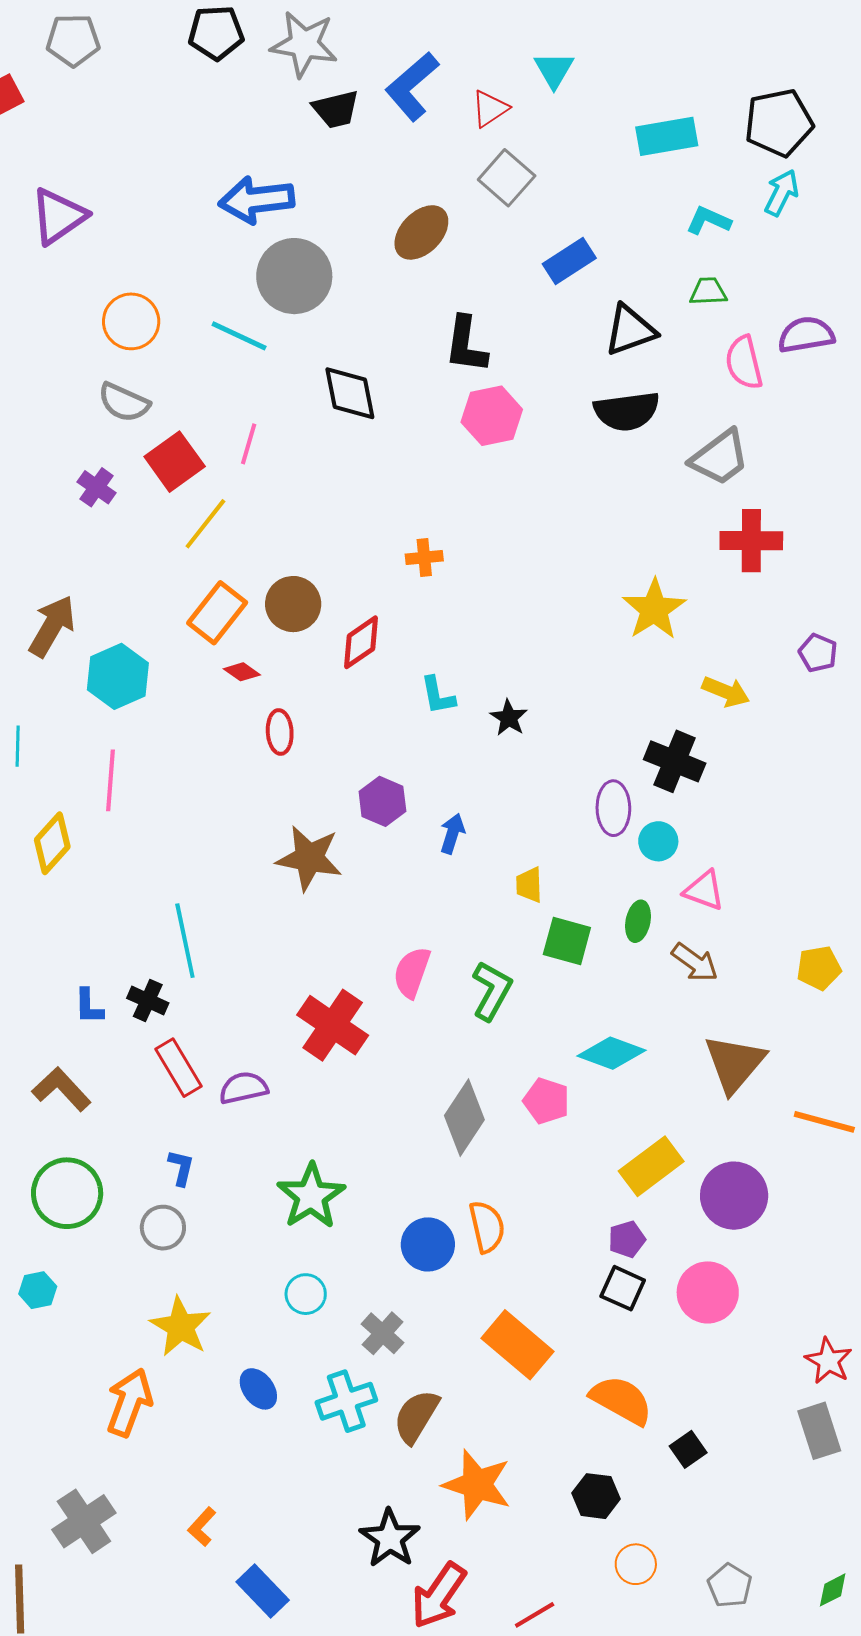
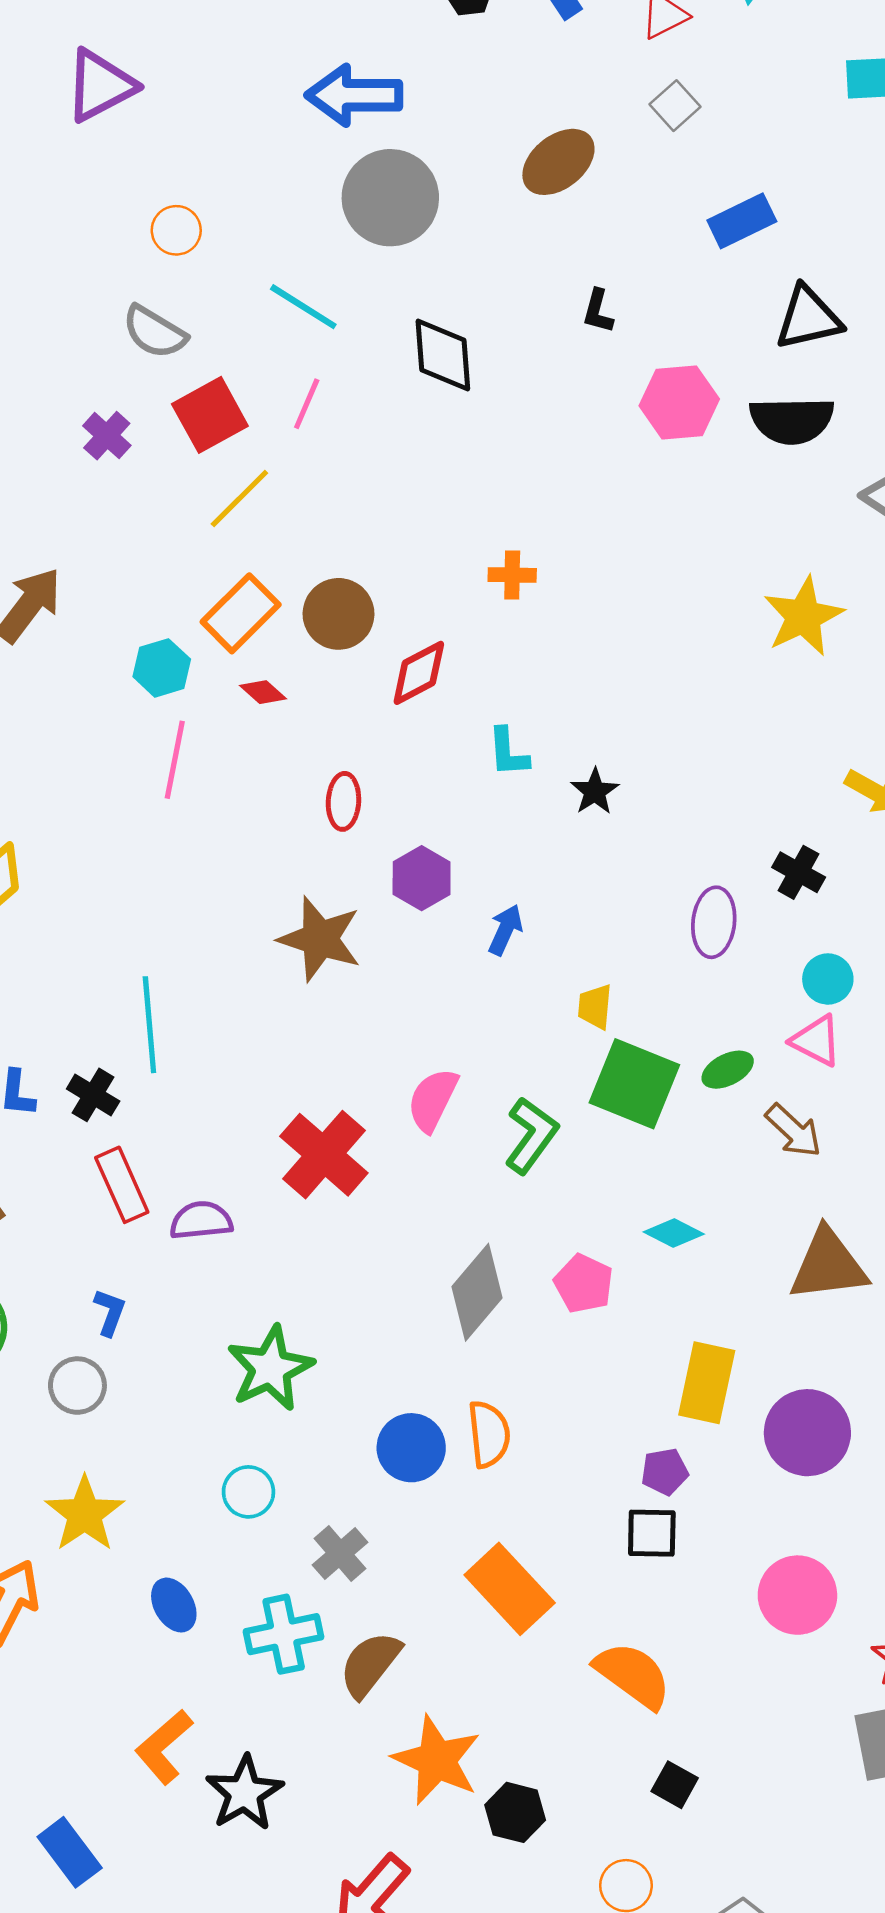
gray square: (507, 178) -> (675, 106), size x0.7
orange circle: (131, 321) -> (176, 230), size x0.7
cyan line: (239, 336) -> (303, 307), moved
black L-shape: (466, 345) -> (598, 311), size x0.6
pink hexagon: (492, 416) -> (679, 402), moved
yellow star: (654, 609) -> (803, 616), moved
cyan hexagon: (118, 676) -> (162, 668), moved, size x0.7
red ellipse: (280, 732) -> (343, 801), moved
black cross: (675, 761) -> (799, 872), size x0.7
pink line: (110, 780) -> (175, 760), moved
cyan circle: (658, 841) -> (828, 979), moved
green ellipse: (638, 921) -> (728, 1070), turned 45
green square: (567, 941) -> (634, 1084), size x1.4
cyan diamond: (612, 1053) -> (674, 1233), size x0.7
brown triangle: (735, 1064) -> (828, 1265), turned 36
yellow rectangle: (651, 1166) -> (707, 1383), turned -48
black square: (623, 1288) -> (652, 1533), turned -30
pink circle: (708, 1292) -> (797, 1595), moved
black square: (688, 1449) -> (675, 1785), moved, turned -33
black hexagon: (596, 1496) -> (515, 1812), moved
orange L-shape: (202, 1527) -> (164, 1747), moved, size x1.5
black star: (390, 1538) -> (244, 1793), moved
blue rectangle: (263, 1591) -> (70, 1852), moved

